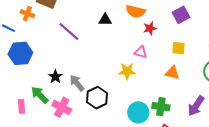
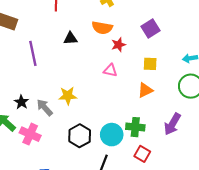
purple line: (69, 32) -> (33, 53), turned 40
yellow star: (127, 71) -> (68, 96), moved
orange triangle: (172, 73) -> (145, 90), turned -35
black hexagon: (97, 98) -> (80, 136), moved

